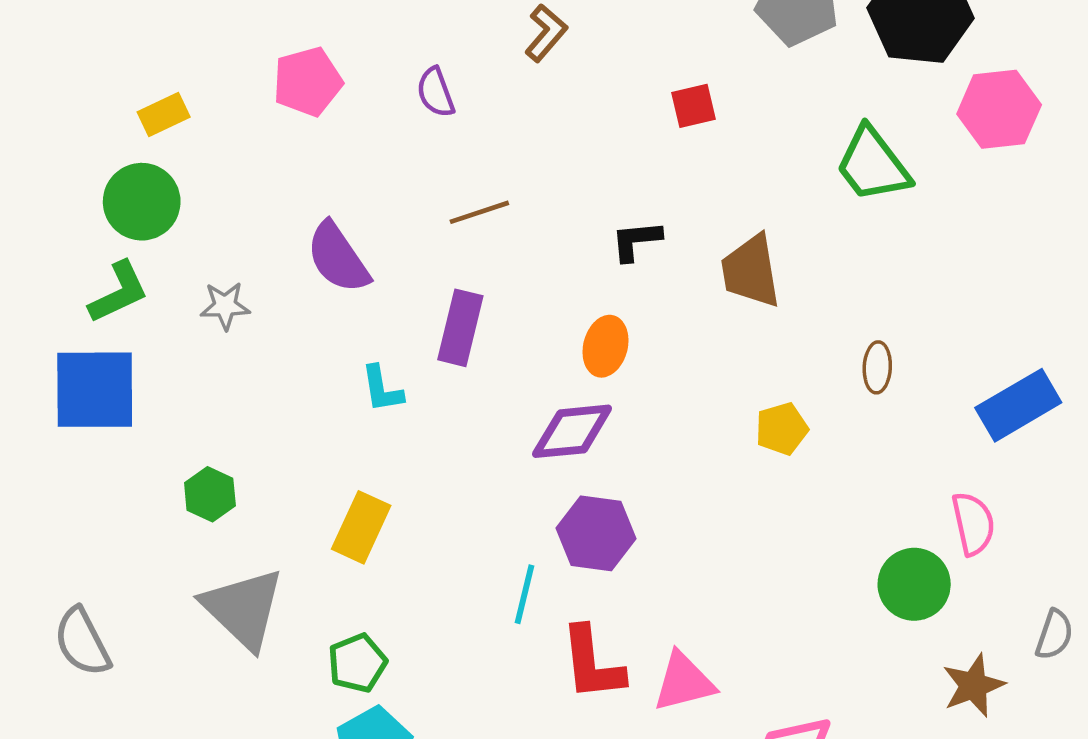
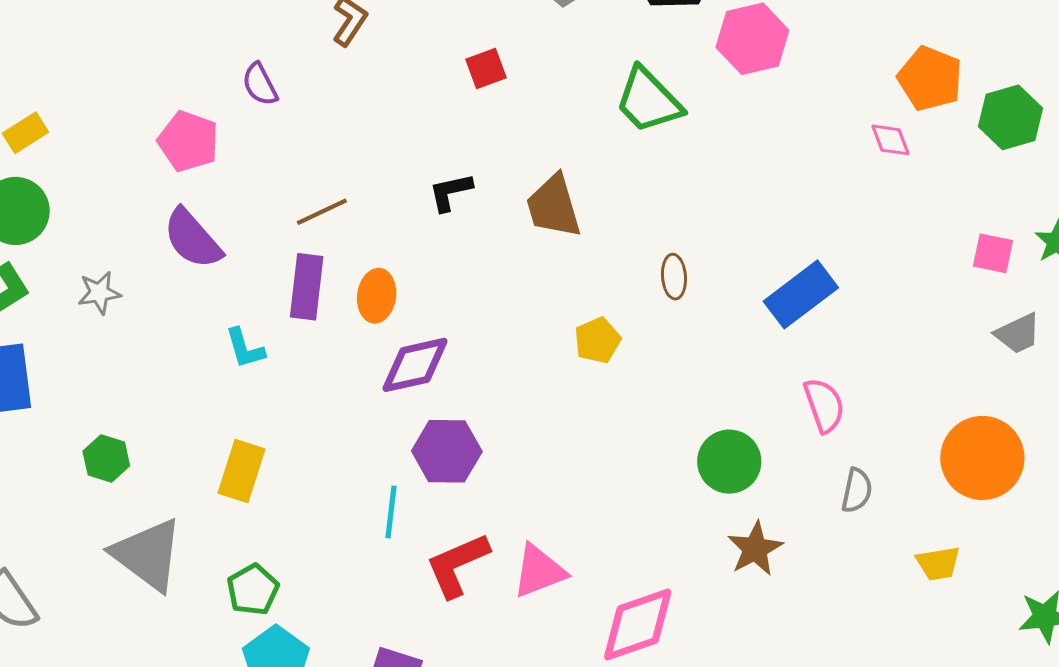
pink pentagon: (308, 82) -> (188, 141), moved, turned -30
brown line: (479, 212) -> (322, 212), moved
orange ellipse: (605, 346) -> (377, 296), moved
pink semicircle: (973, 524) -> (824, 405), moved
red L-shape: (592, 663) -> (457, 565), turned 80
brown star: (973, 686) -> (755, 549), moved

